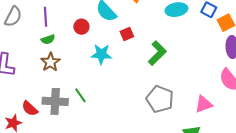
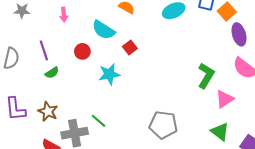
green L-shape: (157, 53) -> (206, 76), moved
brown star: (50, 62) -> (48, 111), moved
gray pentagon: (160, 99) -> (163, 125), moved

